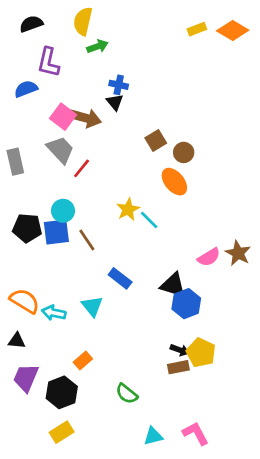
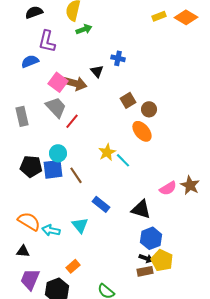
blue cross: (119, 85) -> (118, 58), moved
blue hexagon: (186, 304) -> (151, 238), moved

